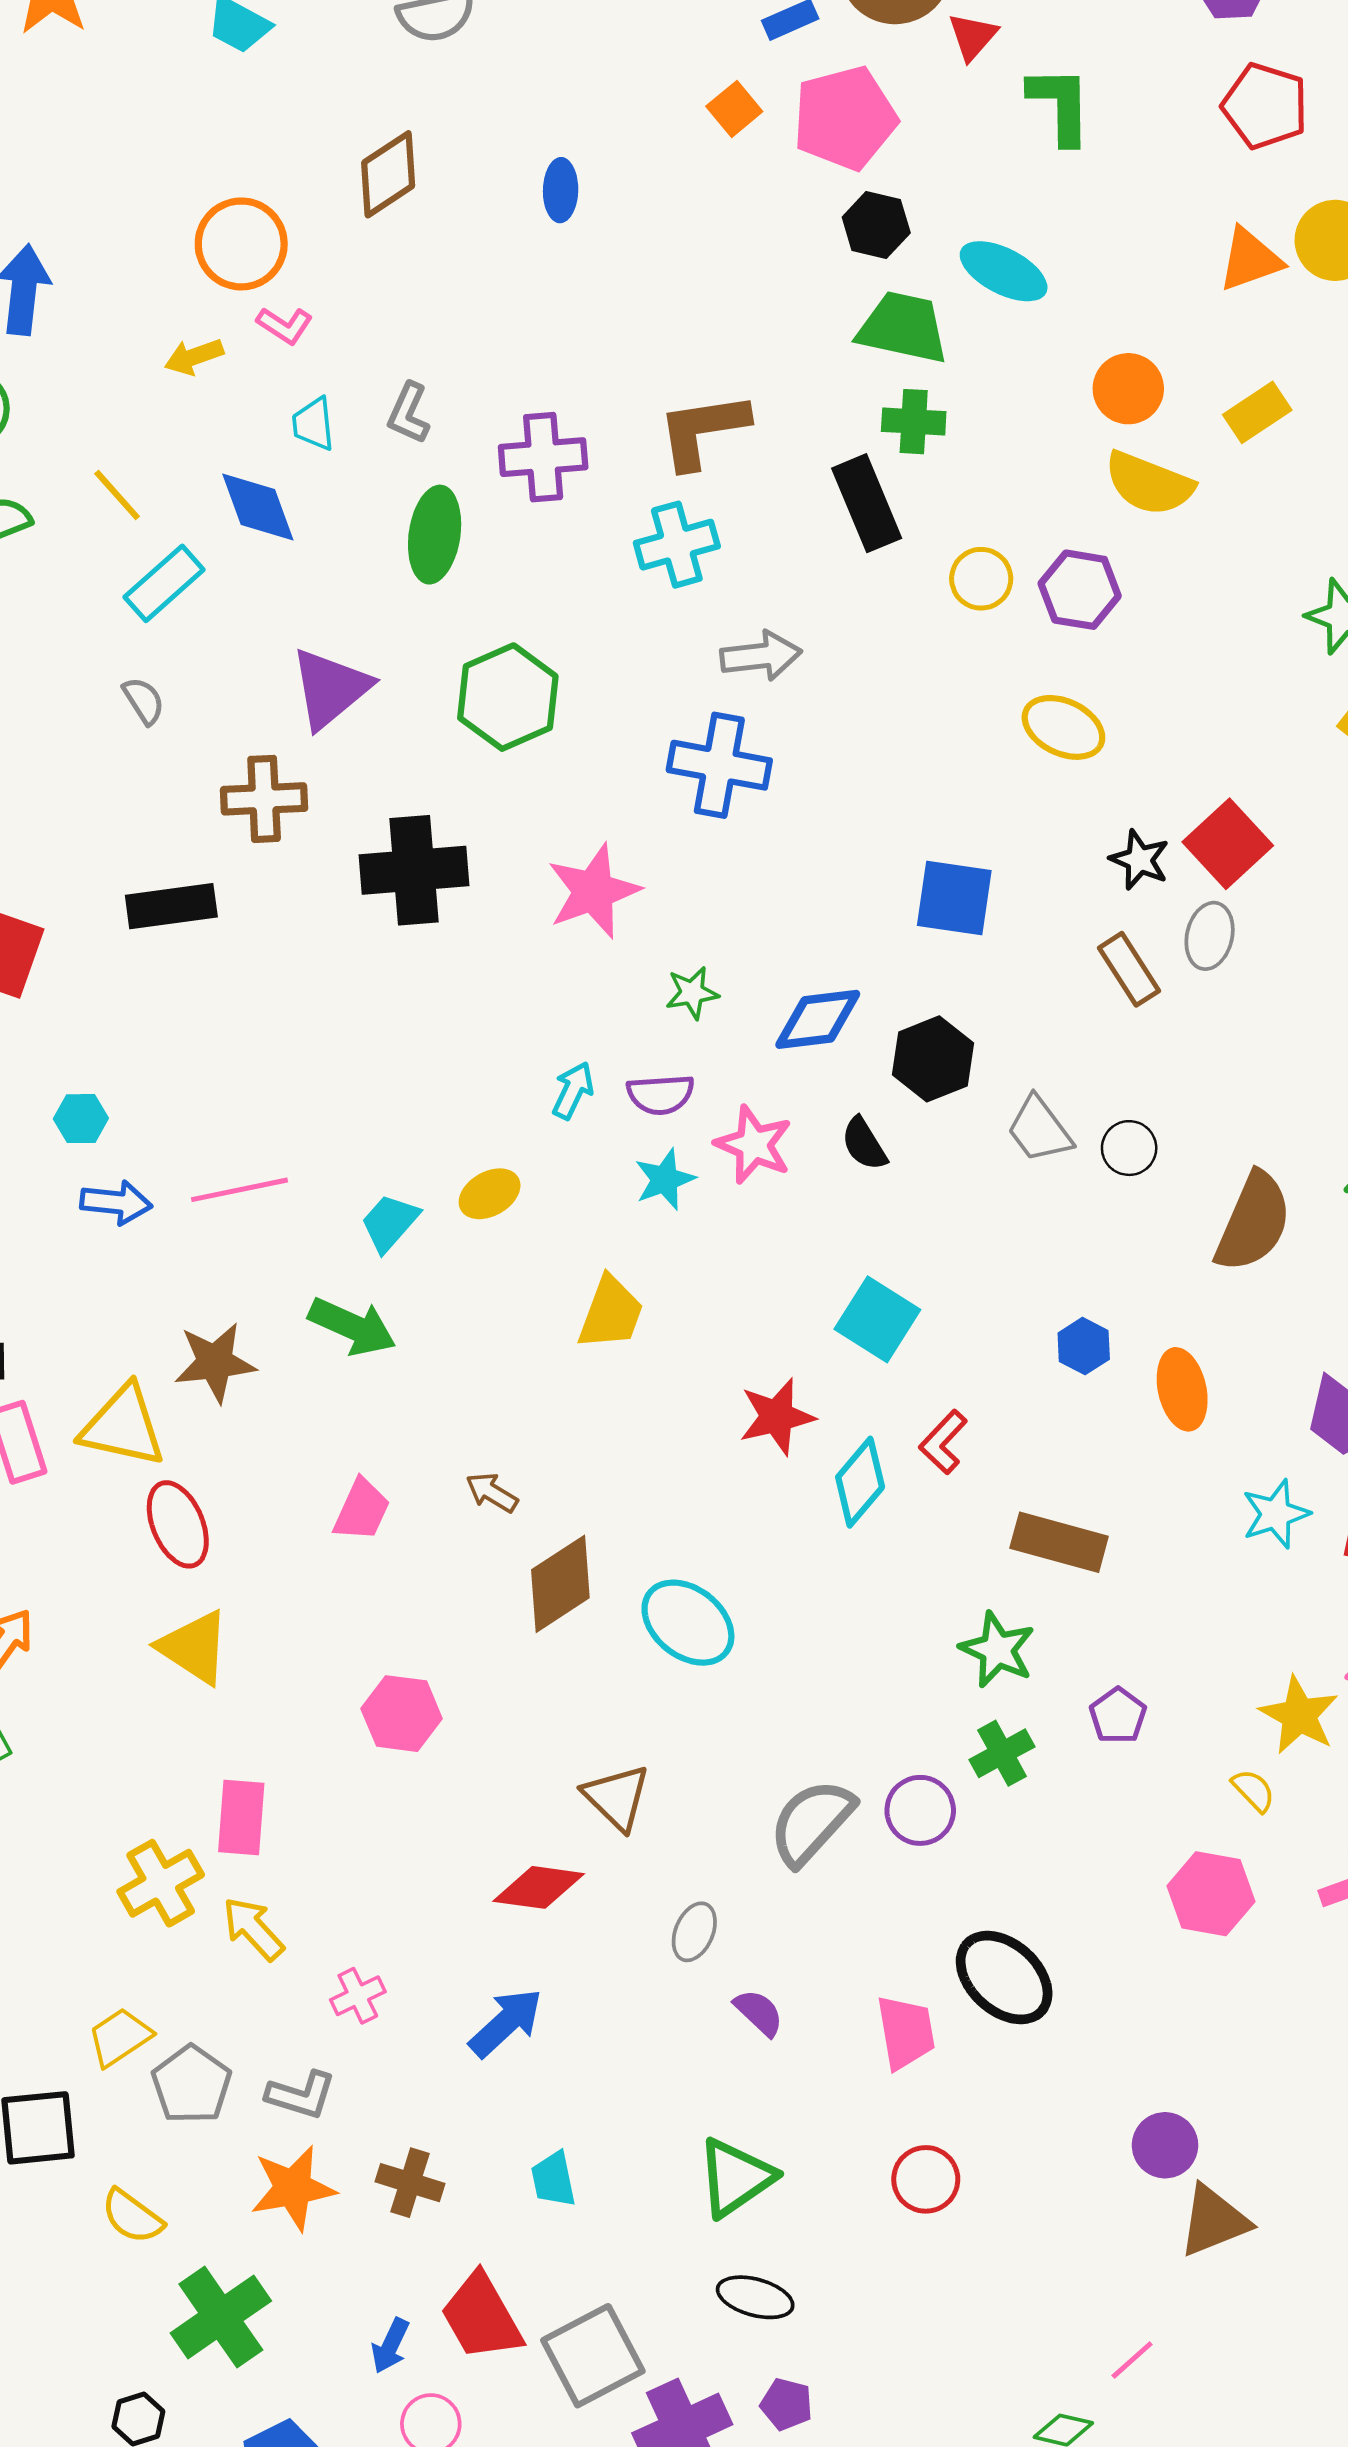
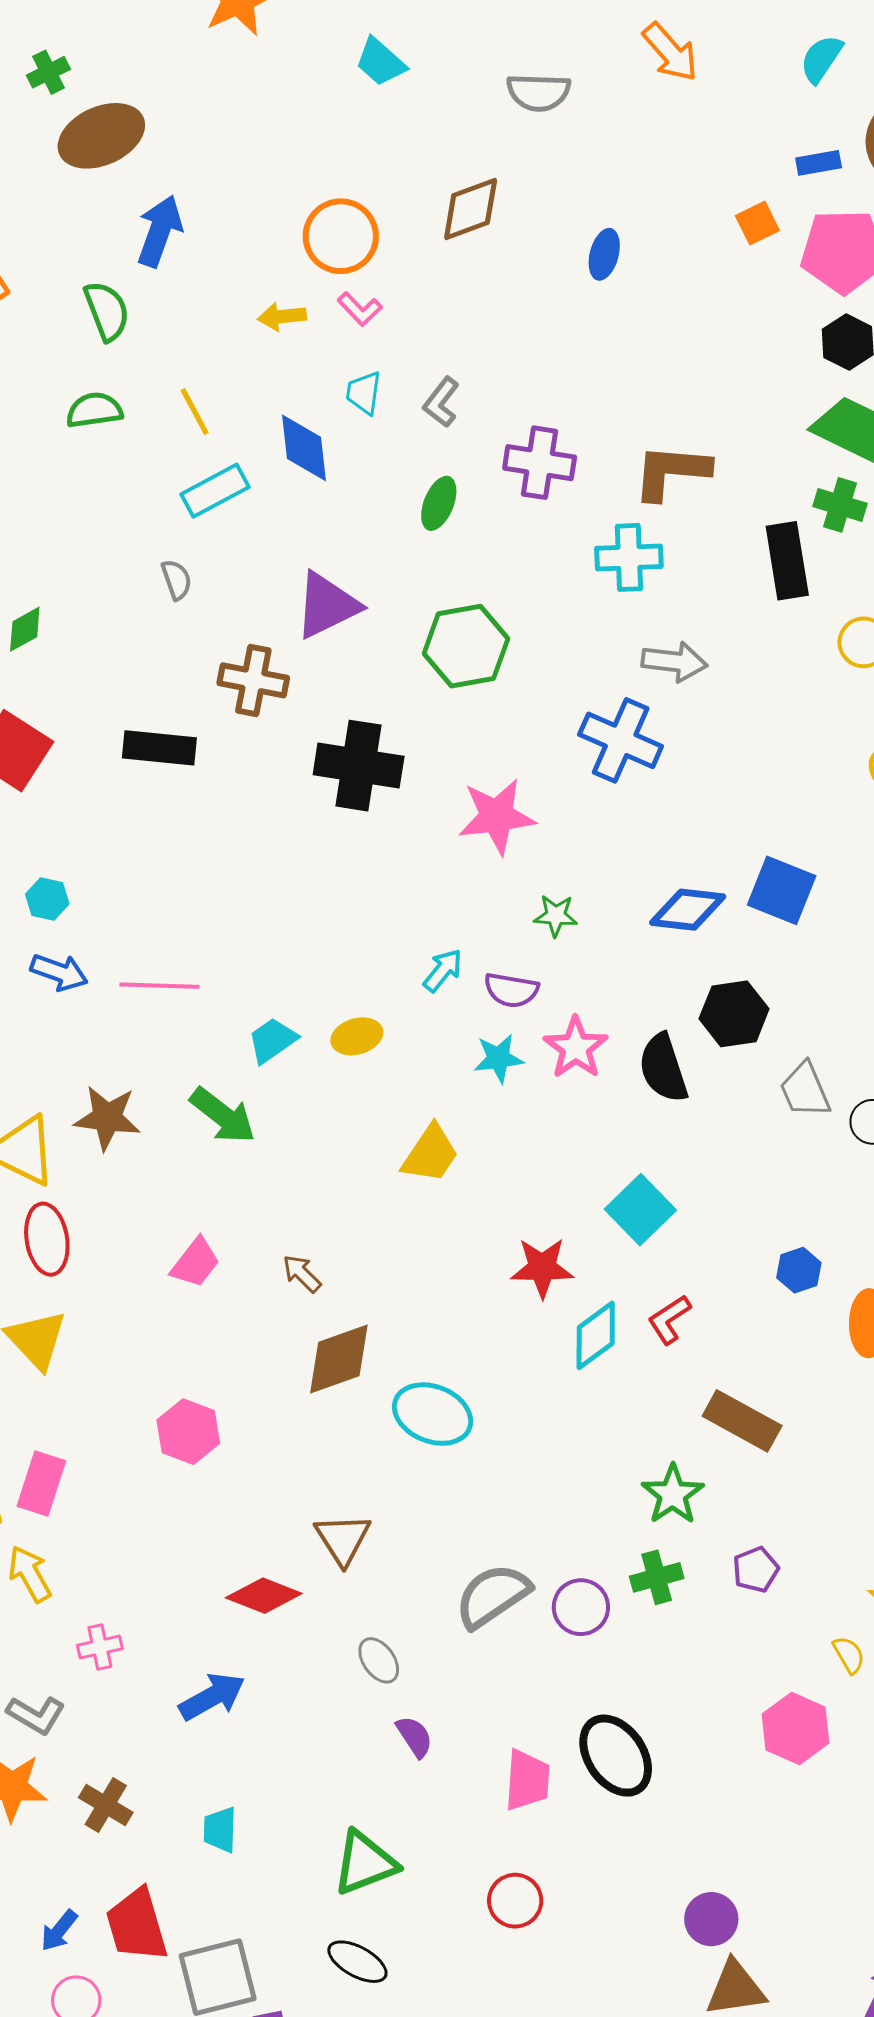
green ellipse: (435, 535) -> (439, 503), size x0.7
blue diamond: (818, 1019) -> (688, 910), moved
black semicircle: (864, 1144) -> (663, 1068), size x1.5
cyan ellipse: (688, 1623) -> (433, 1414), turned -30
gray ellipse: (694, 1932) -> (379, 1660), turned -72

